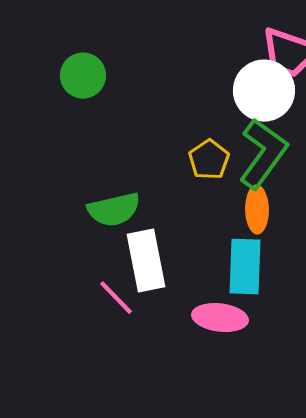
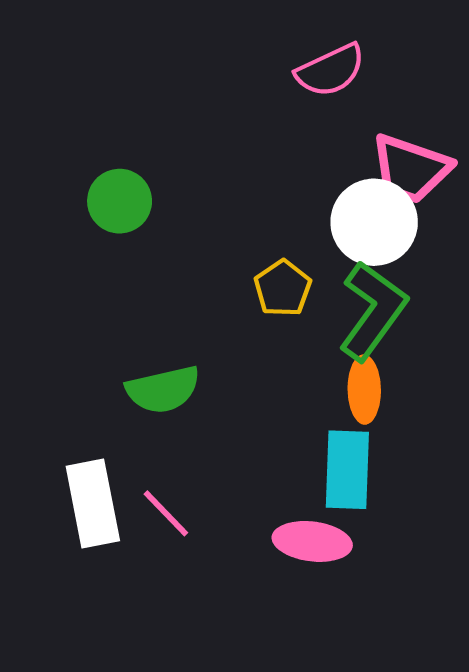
yellow pentagon: (209, 160) -> (283, 288), moved
white rectangle: (146, 261) -> (93, 503), moved

